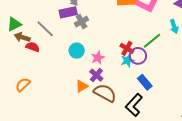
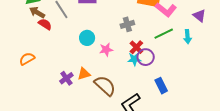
gray cross: (82, 22) -> (127, 24), moved
green line: (152, 41) -> (164, 34), moved
purple cross: (96, 75) -> (66, 78), moved
blue rectangle: (145, 82) -> (161, 86), moved

